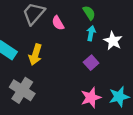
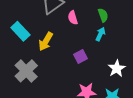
white star: (113, 41) -> (117, 69), moved
purple square: (91, 63) -> (81, 56), moved

